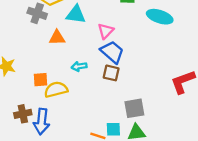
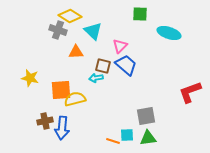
cyan triangle: (76, 14) -> (93, 31), turned 36
brown square: (111, 73) -> (103, 66), moved
orange square: (40, 80) -> (61, 90), size x1.5

